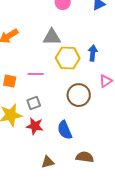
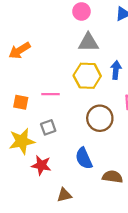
gray triangle: (52, 37) -> (88, 42), moved
red star: (35, 126) -> (41, 165), moved
brown semicircle: (85, 157) -> (112, 177), moved

